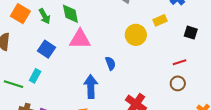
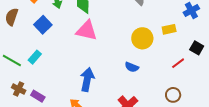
blue square: (46, 49) -> (43, 25), moved
red line: (180, 62) -> (178, 63), moved, turned -32
blue semicircle: (110, 63) -> (132, 67), moved, turned 120

